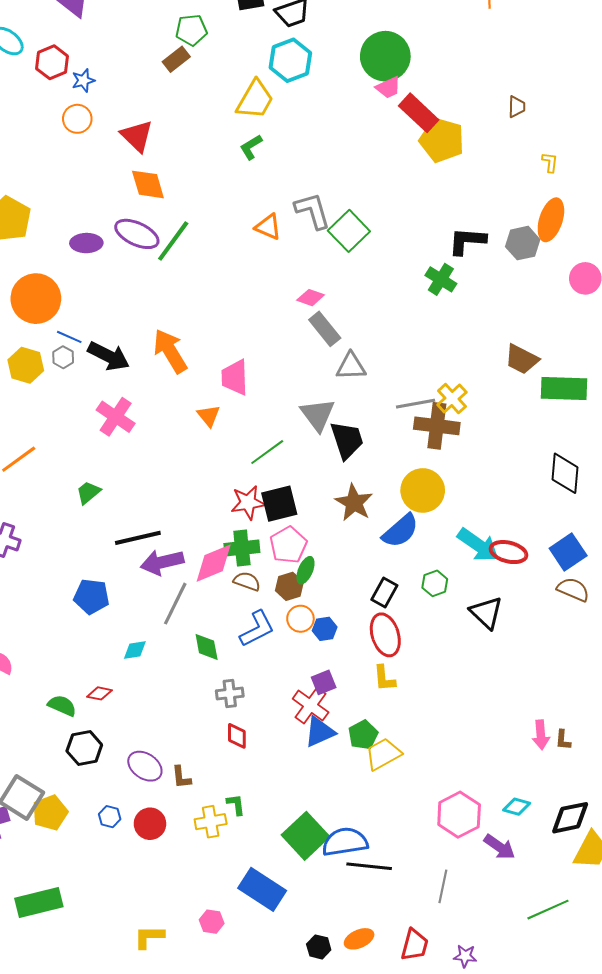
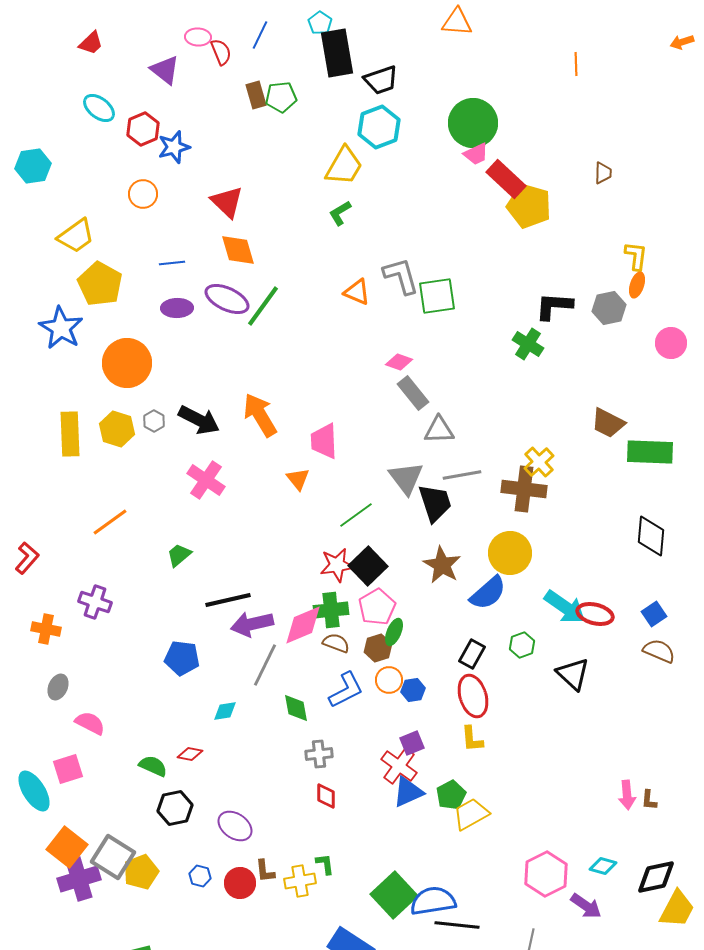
brown rectangle: (176, 59) -> (256, 95), moved, turned -68
blue star: (83, 80) -> (174, 147), size x1.4
orange circle: (77, 119) -> (143, 194), moved
yellow L-shape: (550, 162) -> (636, 256), moved, size x1.4
orange ellipse: (551, 220) -> (637, 285), size x0.6
green square: (349, 231) -> (437, 296), turned 36
blue line: (69, 337) -> (172, 263), moved, turned -30
gray line: (416, 404) -> (462, 475), moved
black square: (279, 504) -> (368, 566), turned -30
blue square: (568, 552) -> (654, 614), size x0.7
brown L-shape: (181, 777) -> (265, 871), moved

